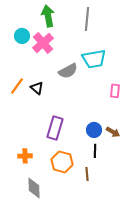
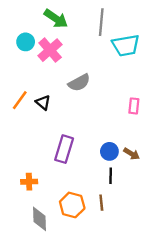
green arrow: (48, 16) -> (56, 19), turned 135
cyan trapezoid: (94, 59) -> (126, 45), moved
orange hexagon: (62, 162) -> (72, 205), moved

